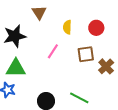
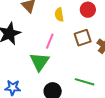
green triangle: (16, 68) -> (39, 62), moved, turned -45

